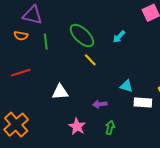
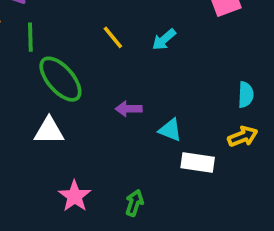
green ellipse: (82, 36) -> (60, 79), moved
yellow line: (90, 60) -> (113, 37), moved
purple arrow: (100, 104) -> (129, 109), moved

